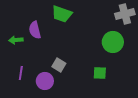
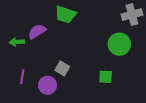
purple semicircle: (35, 30) -> (37, 31), turned 72

